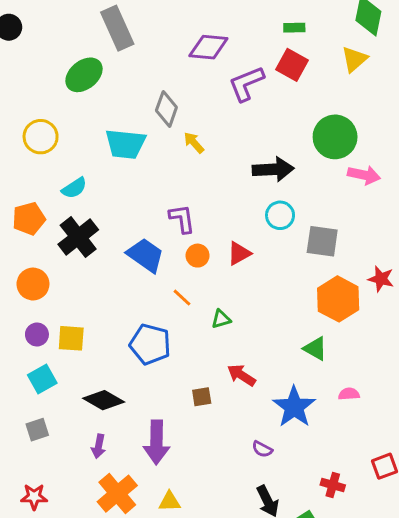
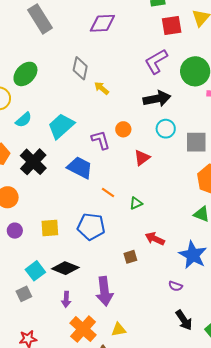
red square: (292, 65) -> (172, 25), moved, turned -30
green ellipse: (84, 75) -> (25, 74), moved
purple L-shape: (246, 84) -> (156, 61), moved
cyan trapezoid: (125, 144) -> (61, 126), moved, turned 140
cyan semicircle: (74, 188) -> (24, 120), moved
orange circle: (198, 256) -> (123, 129), moved
yellow square: (71, 338) -> (50, 228), moved
cyan square: (42, 379) -> (35, 271), moved

